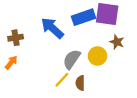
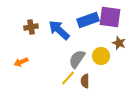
brown cross: (16, 38) -> (31, 27), moved
orange arrow: (11, 62) -> (21, 62), turned -152

